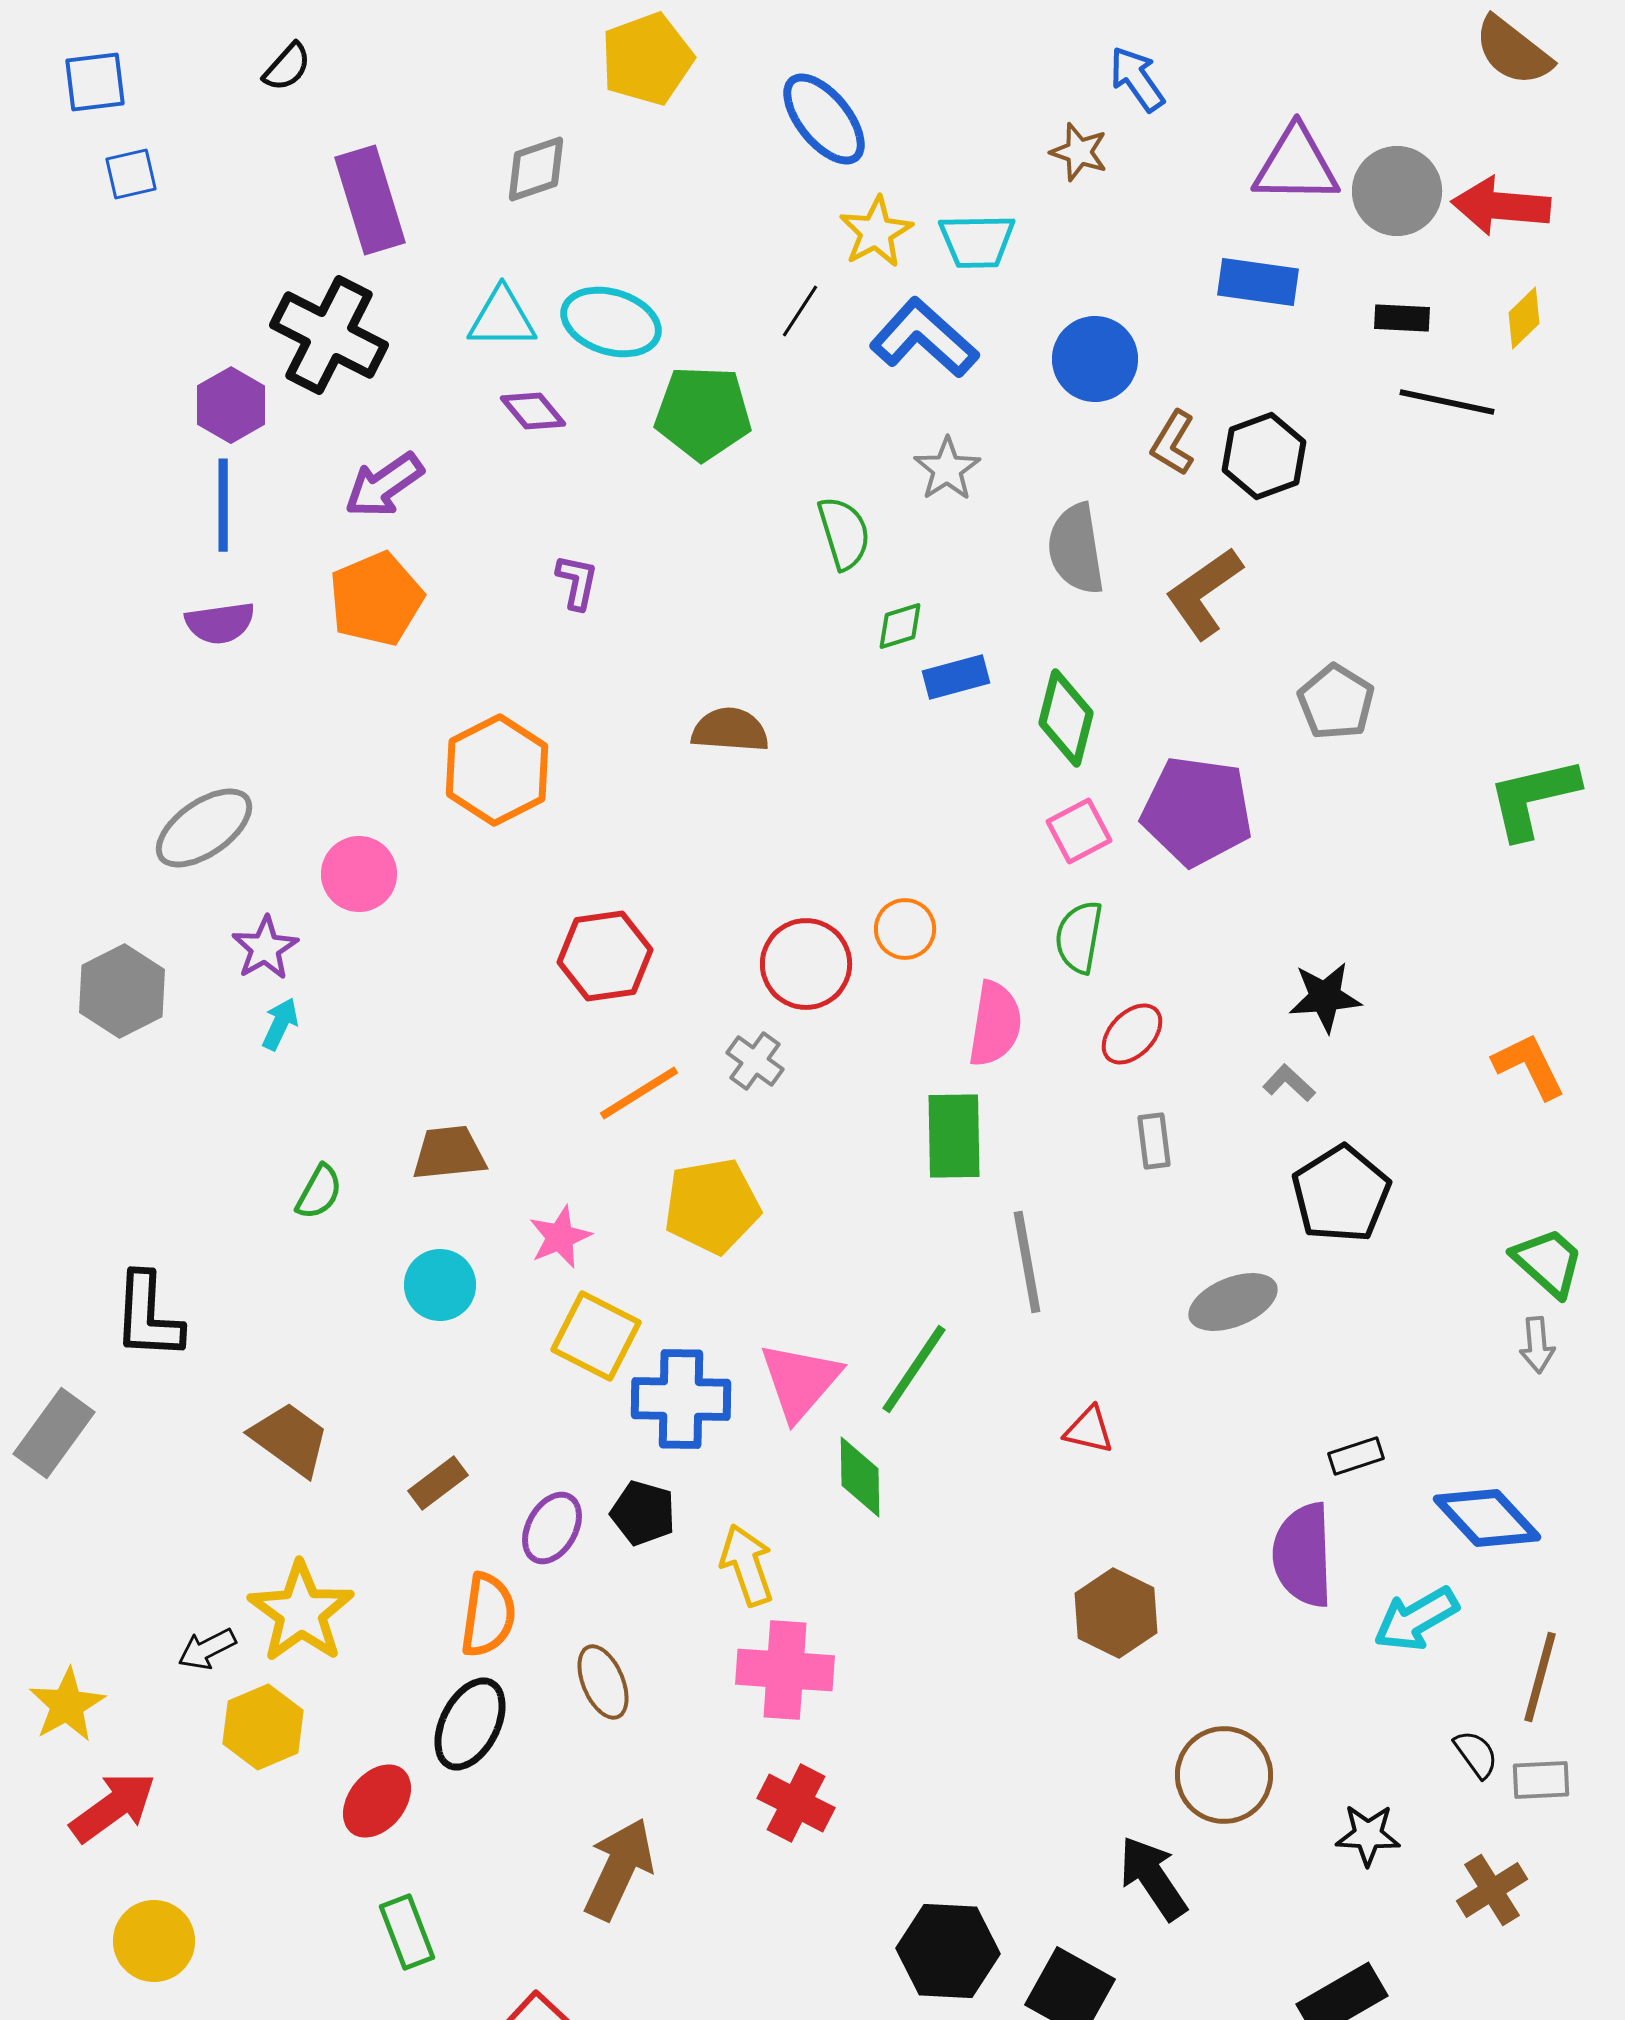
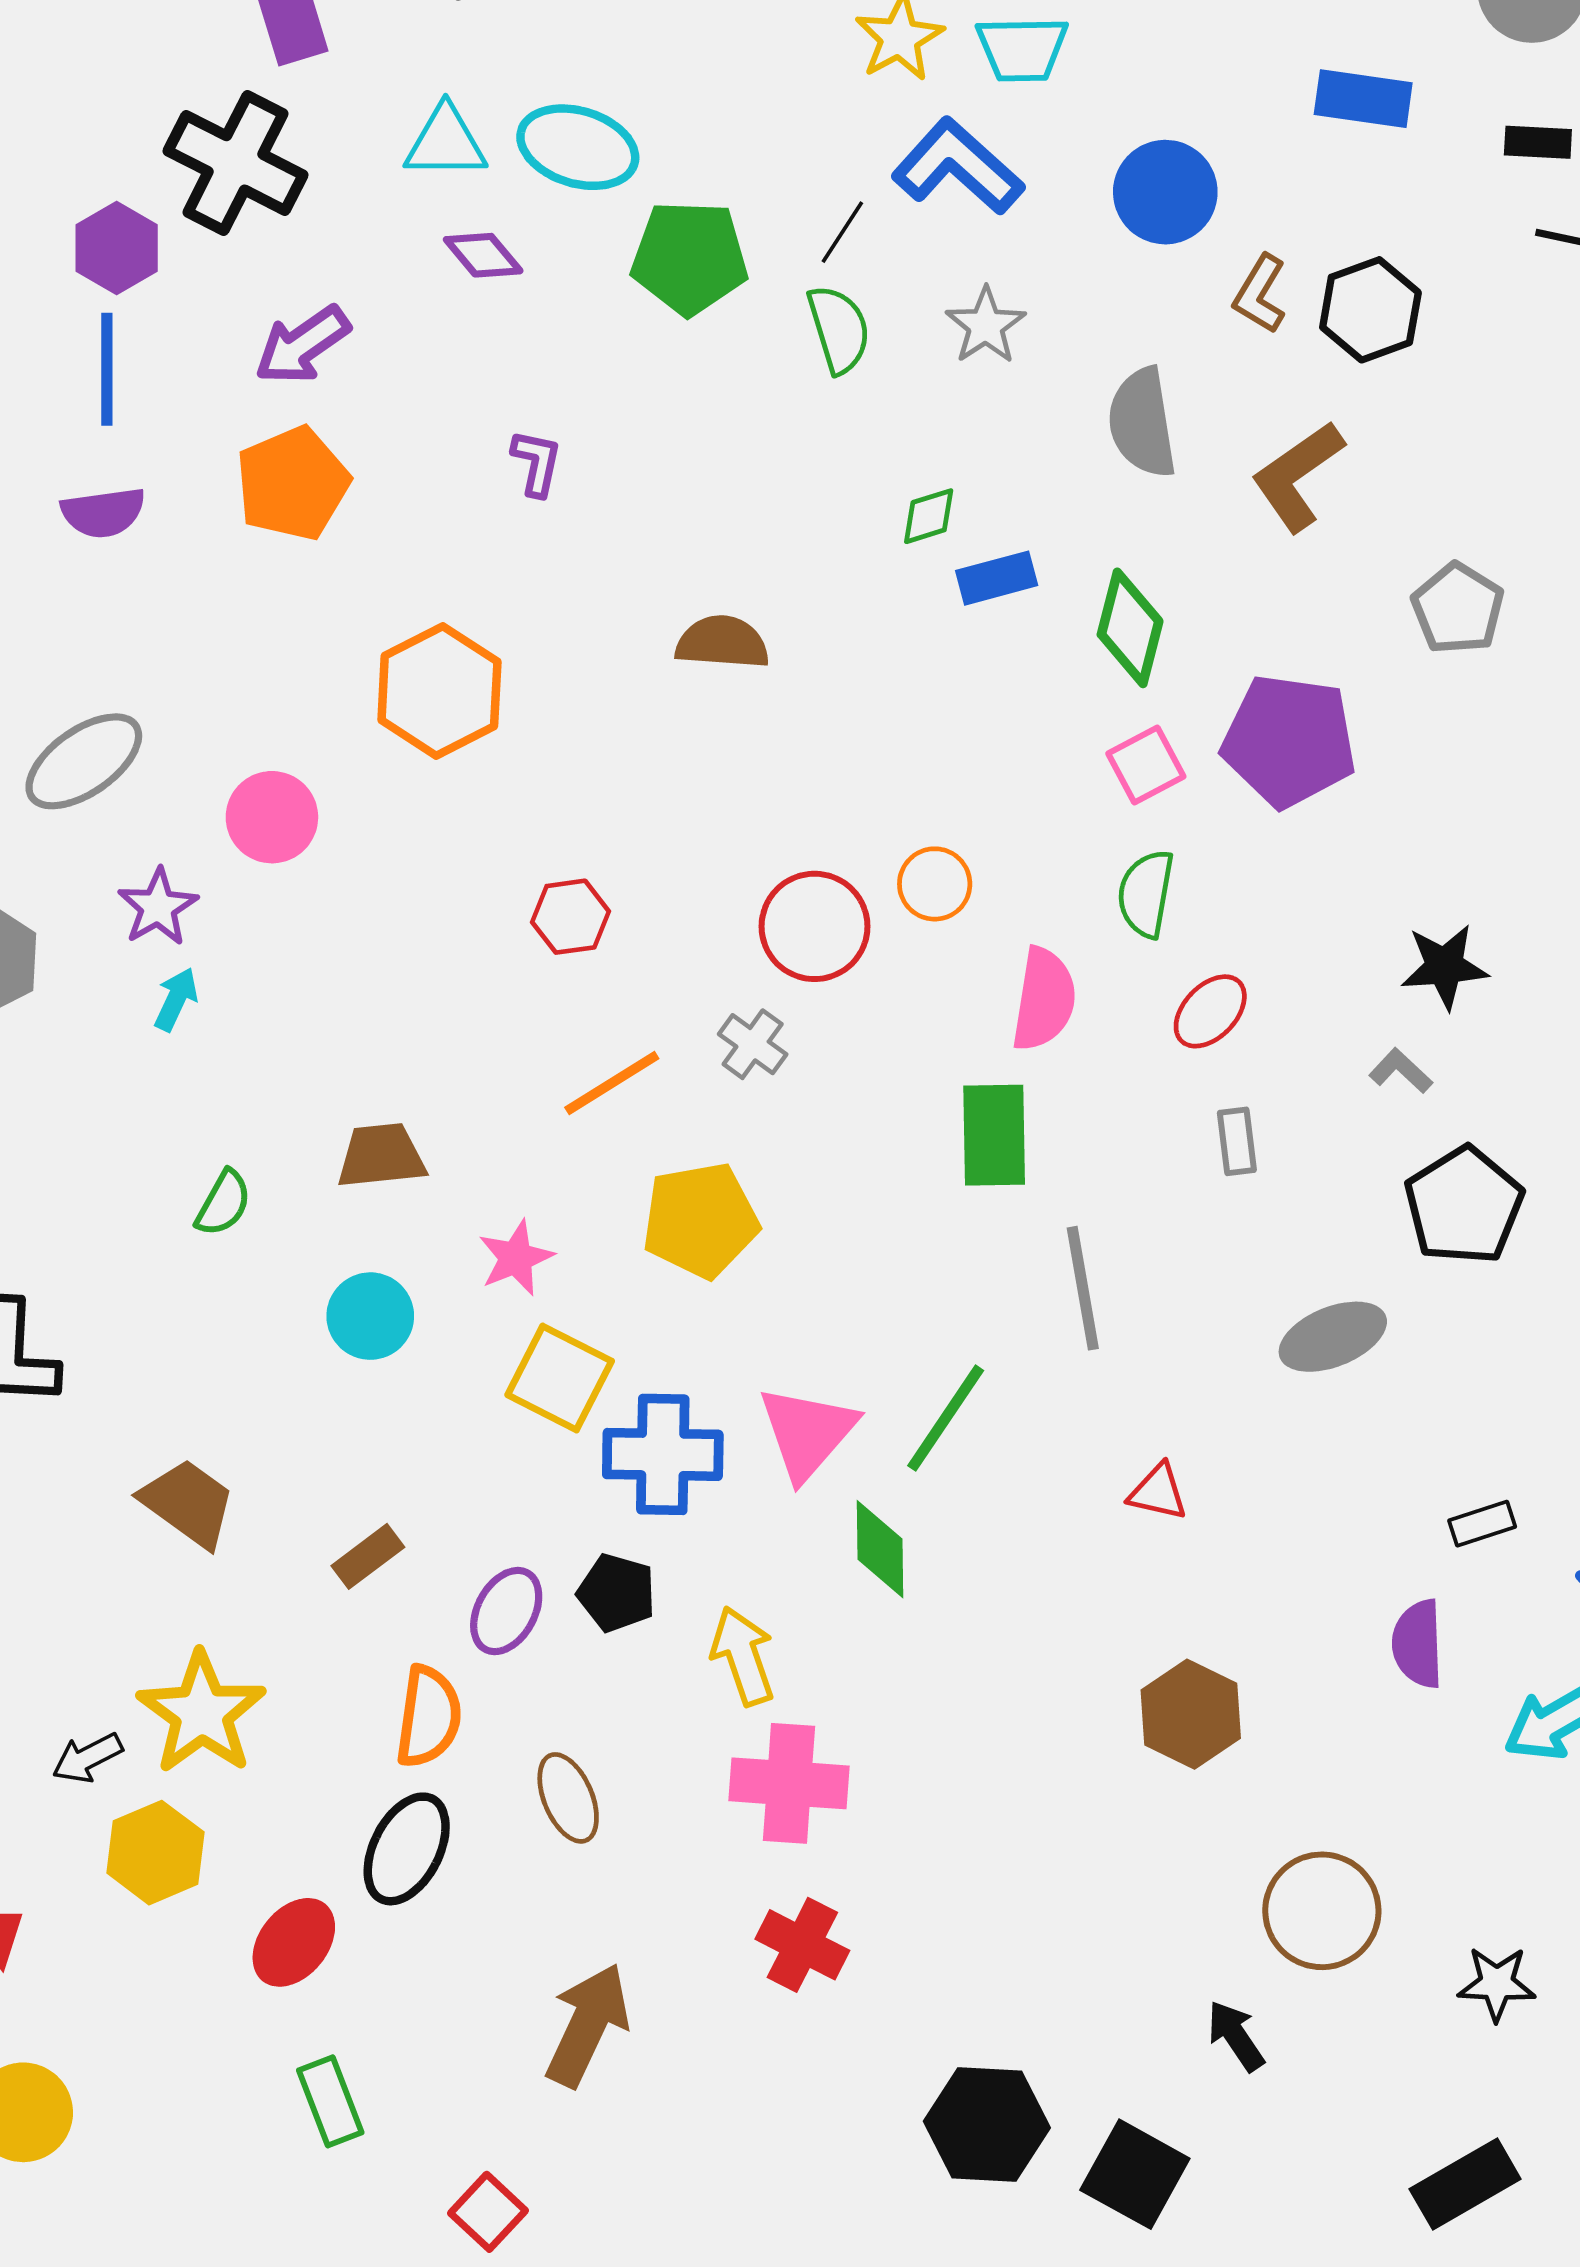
black line: (800, 311) -> (842, 232), moved
green semicircle: (844, 533) -> (839, 329), moved
red hexagon: (605, 956) -> (571, 917), size x0.7
purple semicircle: (1303, 1555) -> (1418, 1644), size x0.7
black arrow: (1153, 1878) -> (1236, 2036), size x0.7

